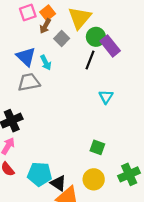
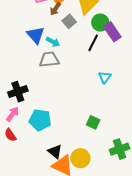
cyan arrow: (46, 63) -> (53, 42), turned -40
gray trapezoid: (29, 82) -> (49, 60), moved
cyan pentagon: (40, 174) -> (40, 120), moved
yellow circle: (94, 179) -> (80, 158), moved

